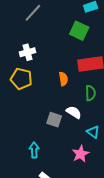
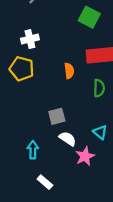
white semicircle: (74, 112) -> (68, 139), moved
gray square: (54, 120) -> (57, 116), turned -35

